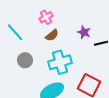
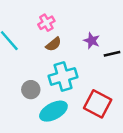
gray circle: (25, 60) -> (31, 90), moved

